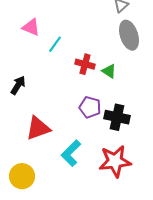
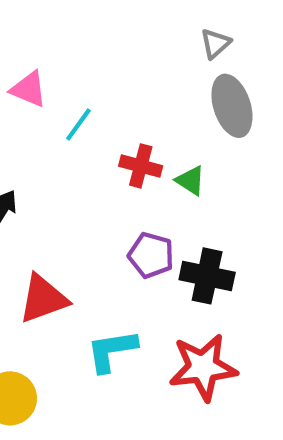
cyan L-shape: (71, 153) -> (112, 351), turned 36

